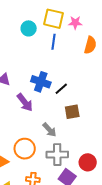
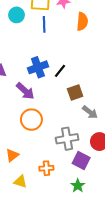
blue cross: (41, 82) -> (38, 67), turned -30
gray arrow: (49, 130) -> (90, 112), moved
orange circle: (25, 149) -> (31, 120), moved

